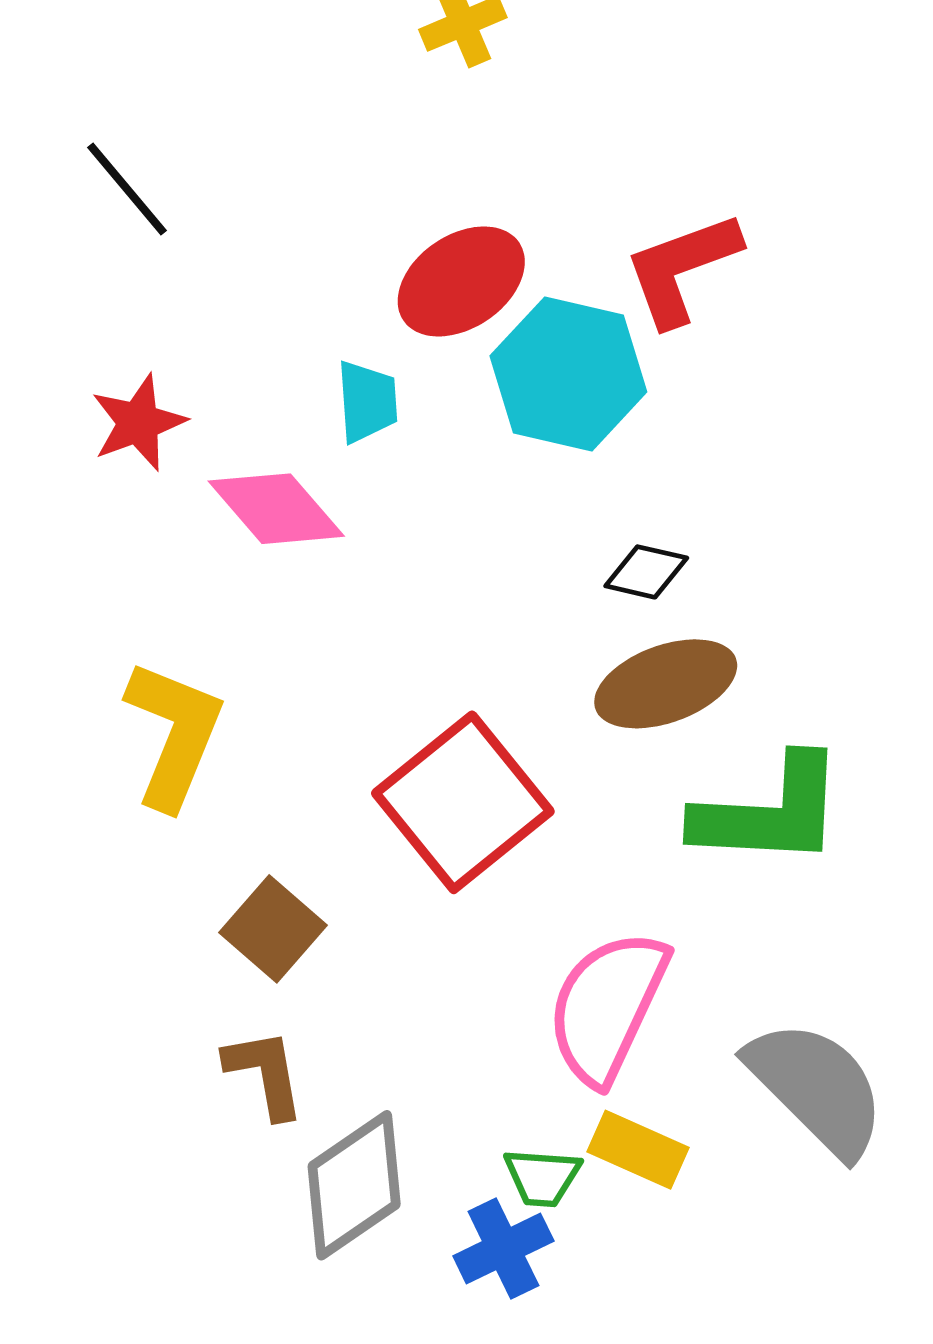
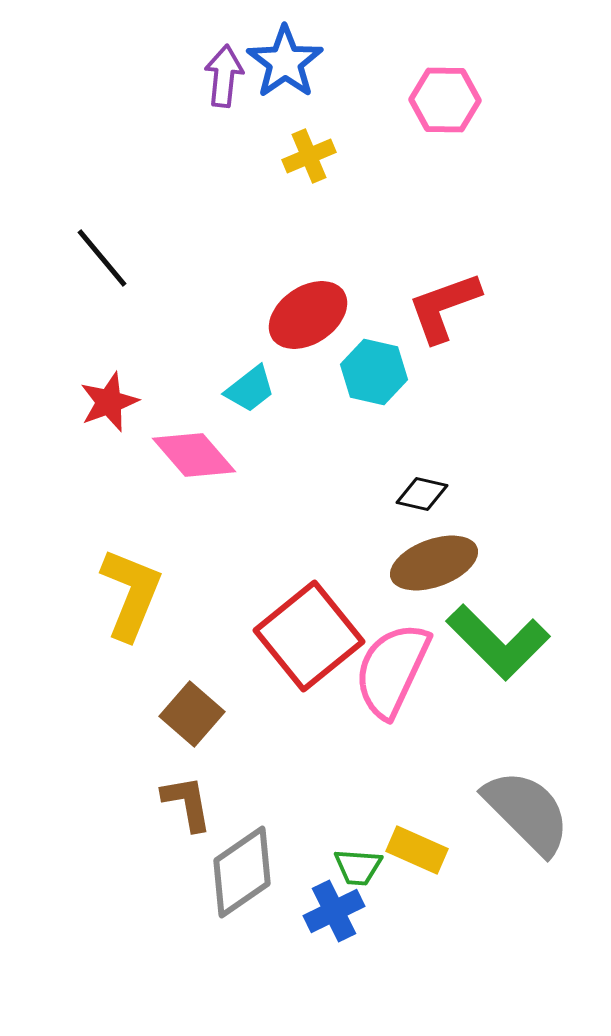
cyan hexagon: (568, 374) -> (374, 372), size x0.7
cyan trapezoid: (367, 402) -> (250, 389), turned 56
green L-shape: (770, 812) -> (498, 642), turned 42
pink semicircle: (607, 1007) -> (392, 670), moved

